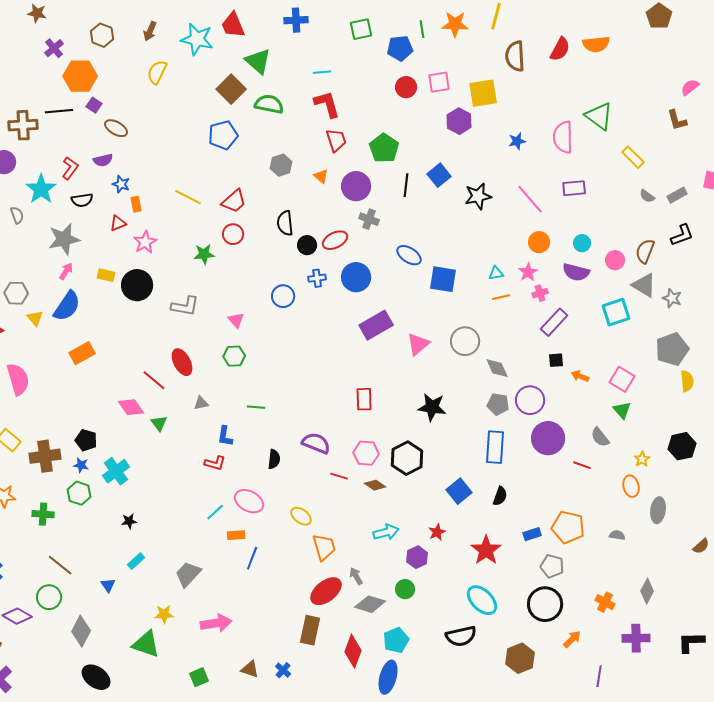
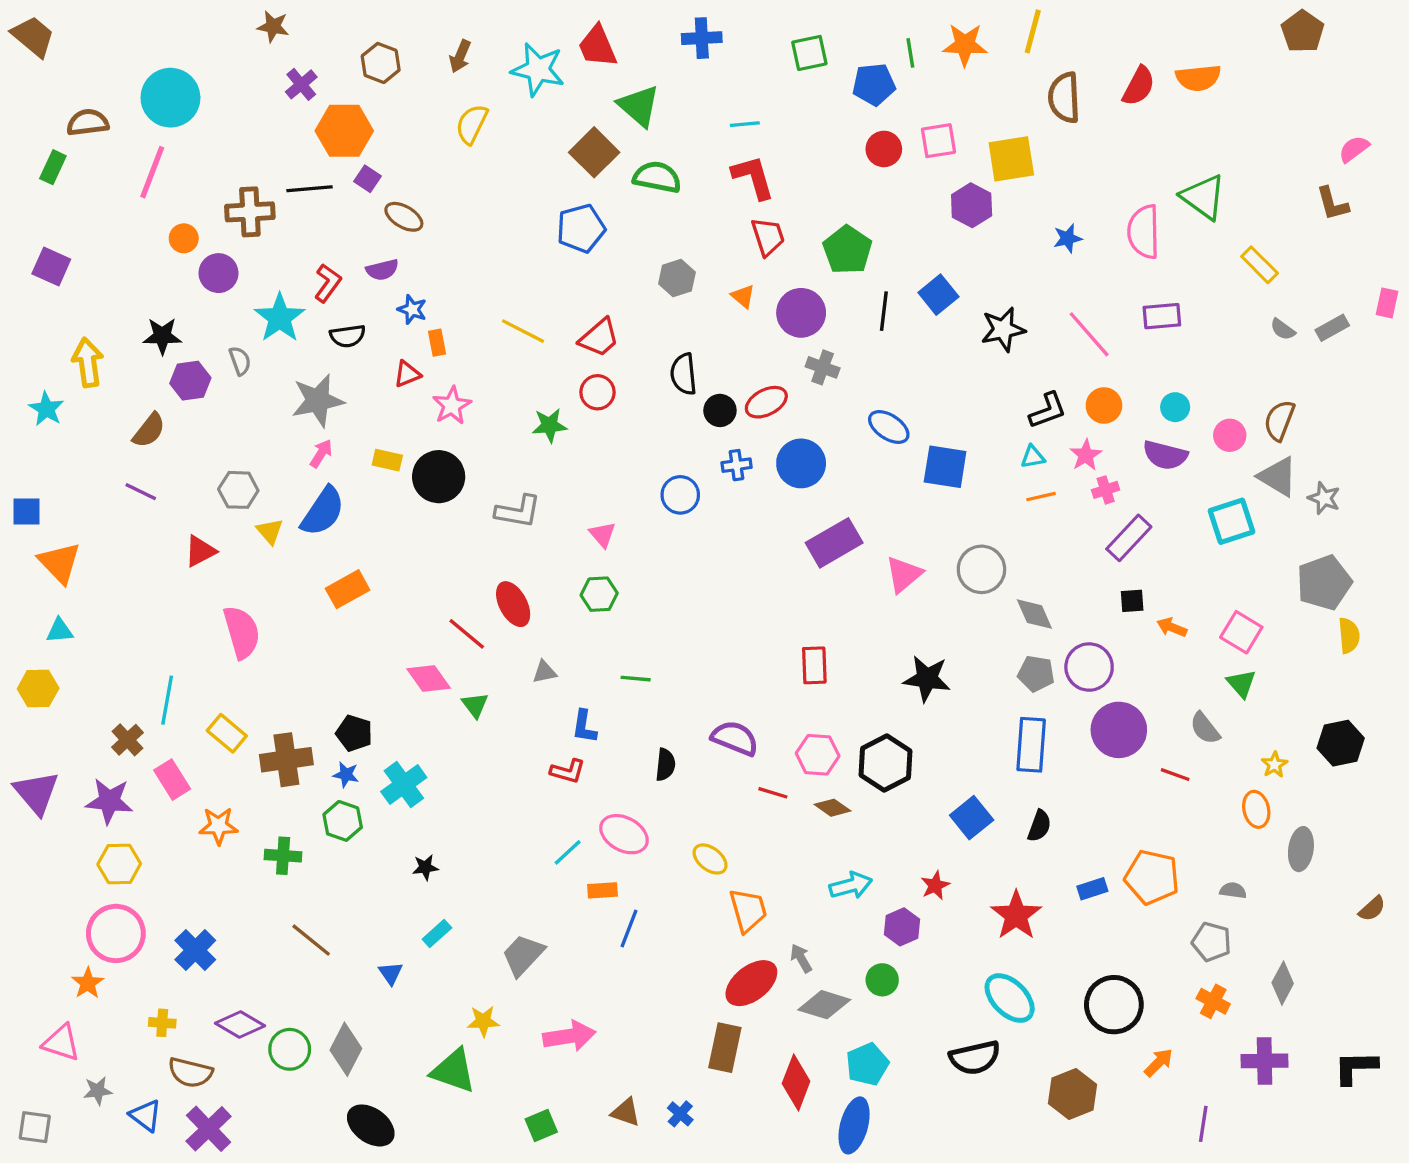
black L-shape: (682, 235) -> (1048, 410), moved
gray pentagon: (552, 566) -> (1212, 942), moved
green circle: (49, 597) -> (290, 1049), moved

